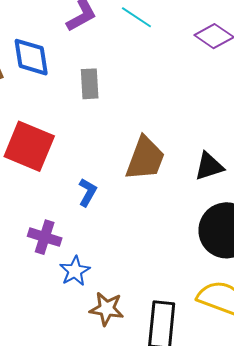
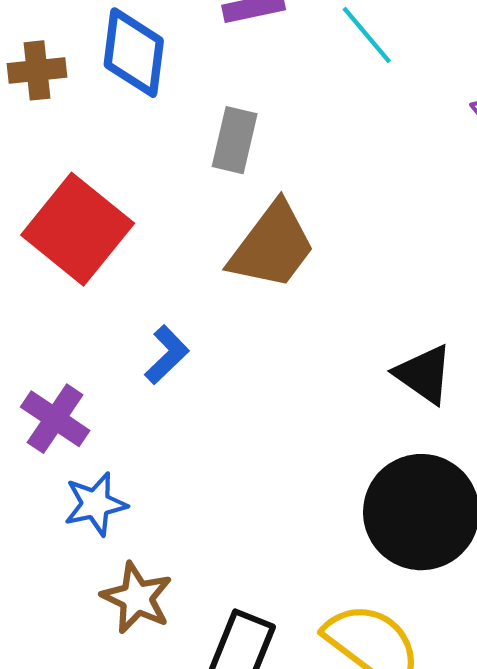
brown trapezoid: (145, 158) -> (272, 246), moved
black triangle: (209, 166) -> (424, 374), turned 36

